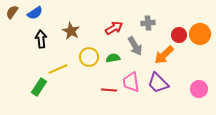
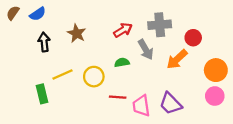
gray cross: (148, 23) -> (160, 25), size x1.5
orange circle: (200, 34) -> (216, 70), moved
yellow circle: (89, 57) -> (94, 77), moved
pink trapezoid: (131, 82) -> (141, 106), moved
purple trapezoid: (158, 83) -> (170, 104), moved
green rectangle: (39, 87) -> (42, 94), turned -48

